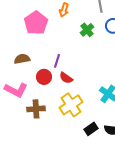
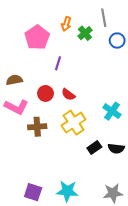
green cross: (87, 30) -> (85, 33), moved
brown semicircle: (22, 59) -> (14, 80), moved
purple line: (57, 61) -> (58, 63), moved

